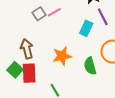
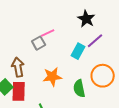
gray square: (39, 14) -> (39, 43), moved
purple line: (103, 17) -> (95, 41), turned 72

